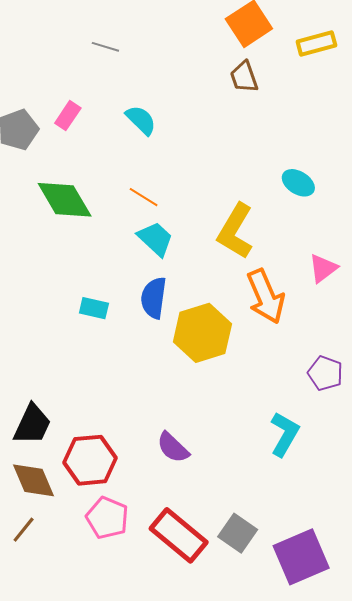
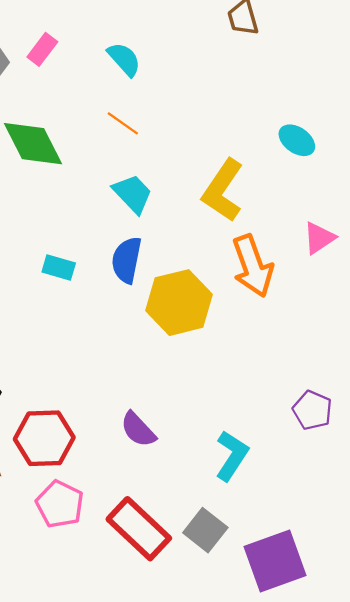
orange line: (144, 197) -> (123, 123), moved
purple pentagon: (325, 373) -> (312, 410), moved
cyan L-shape: (285, 434) -> (232, 456), moved

